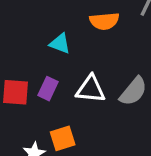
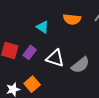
orange square: (63, 138) -> (32, 84), turned -35

